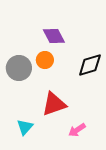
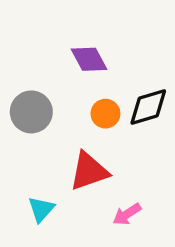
orange circle: (45, 60) -> (105, 114), moved

